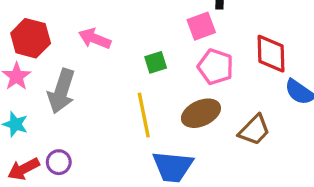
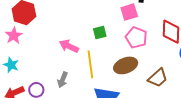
pink arrow: (95, 39) -> (69, 46), moved
gray arrow: (61, 91) -> (63, 80), moved, size x0.6

